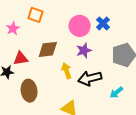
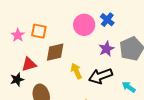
orange square: (36, 15) -> (39, 31), moved
purple star: (84, 51) -> (106, 49), moved
cyan arrow: (116, 92) -> (129, 87), turned 80

